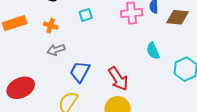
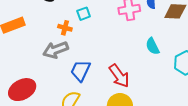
orange cross: (51, 26) -> (65, 28), moved
gray arrow: (56, 50) -> (56, 50), size x1.4

